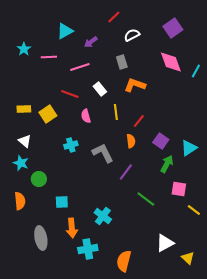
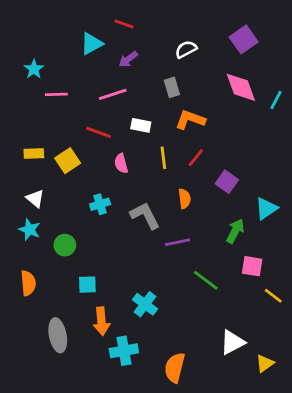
red line: (114, 17) -> (124, 24), moved, turned 64
pink line: (49, 57) -> (56, 94), moved
white rectangle: (100, 89) -> (141, 125), turned -40
red line: (139, 121) -> (196, 158), moved
purple square: (161, 141) -> (227, 182), moved
purple line: (126, 172) -> (177, 242), turned 42
green circle: (39, 179) -> (65, 245), moved
yellow triangle: (188, 258) -> (265, 363), turned 40

